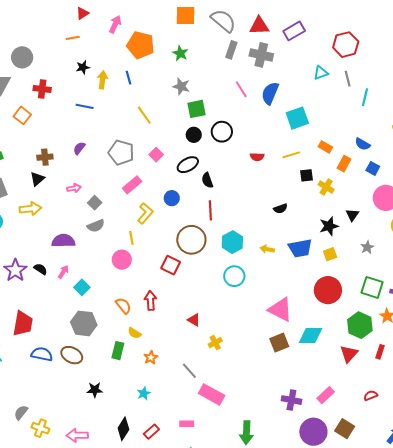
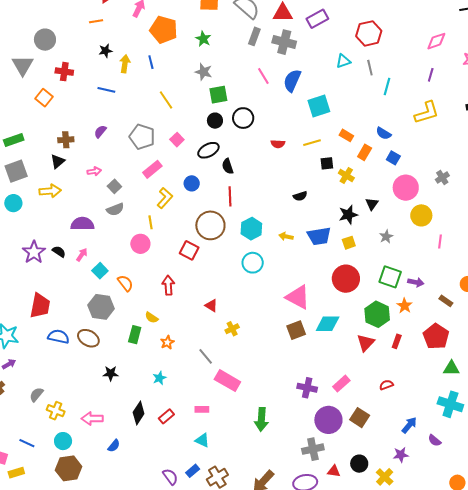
orange semicircle: (123, 306) -> (125, 283), moved

